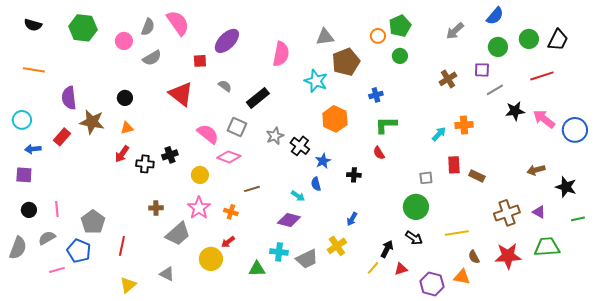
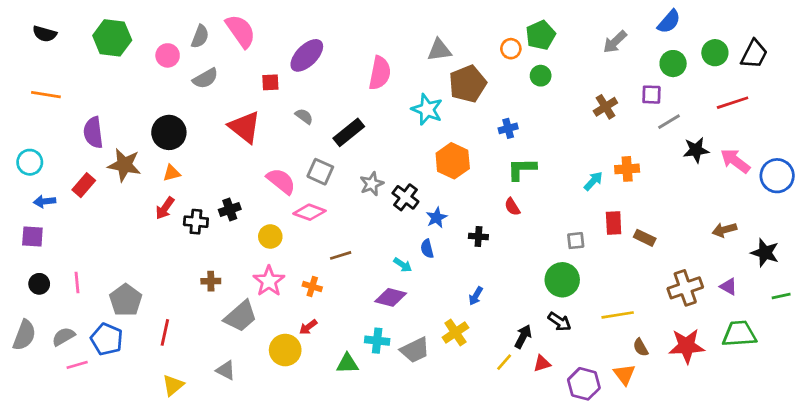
black circle: (125, 98) -> (169, 132), size x1.6
gray semicircle: (47, 238) -> (64, 337), moved
orange triangle: (462, 277) -> (624, 374), turned 42

